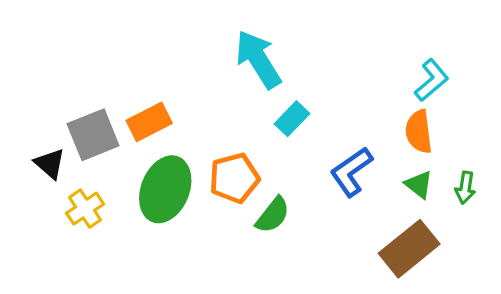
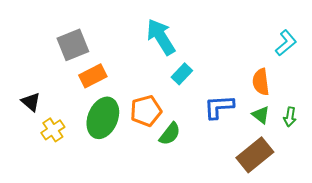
cyan L-shape: (432, 80) -> (286, 43), moved
gray square: (93, 135) -> (73, 45), moved
blue L-shape: (351, 172) -> (219, 107), turned 32

